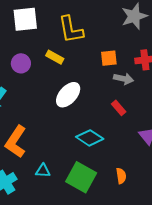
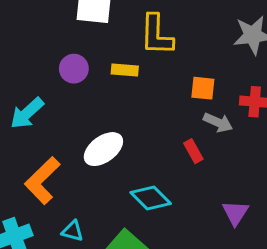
yellow rectangle: (55, 57) -> (125, 70), turned -36
white ellipse: (68, 95) -> (103, 149), moved
red rectangle: (119, 108) -> (193, 151), moved

